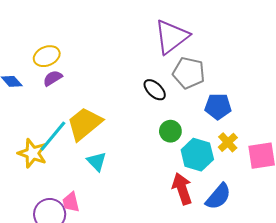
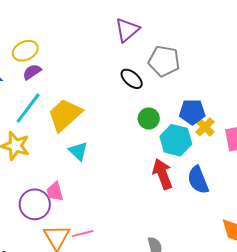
purple triangle: (172, 37) -> (127, 30), moved, size x0.7
blue pentagon: (218, 106) -> (192, 112), moved
cyan line: (53, 136) -> (28, 108), moved
blue semicircle: (218, 196) -> (198, 180), turned 120

